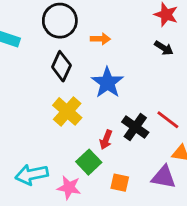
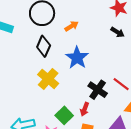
orange arrow: (100, 39) -> (72, 26), turned -32
red arrow: (106, 140) -> (85, 109), moved

